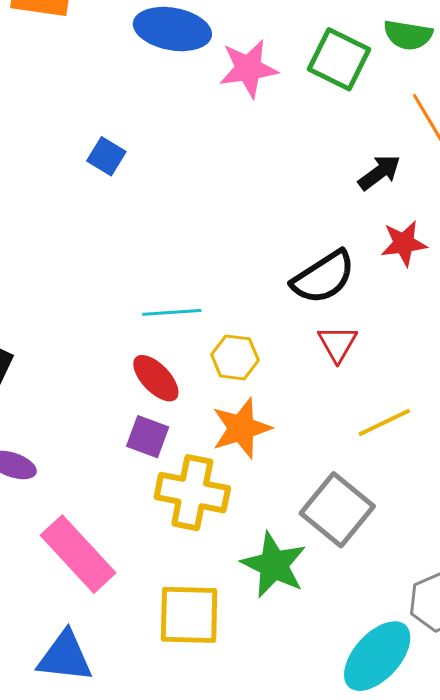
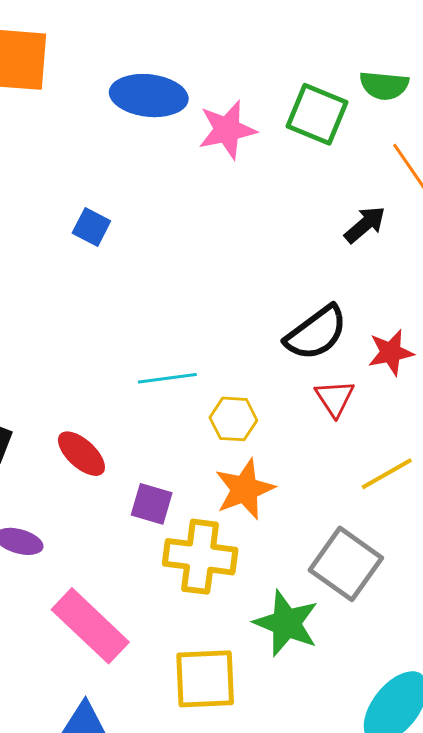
red star: (404, 243) -> (391, 352), moved
red ellipse: (156, 378) -> (81, 454), moved

